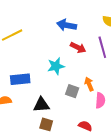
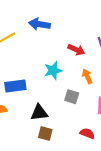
blue arrow: (67, 25) -> (39, 24), moved
orange arrow: (89, 84) -> (87, 76), moved

